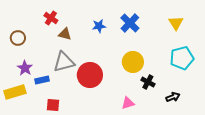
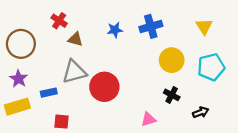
blue cross: (130, 23) -> (151, 26), turned 30
brown circle: (18, 38) -> (21, 44), size x1.6
yellow circle: (133, 62) -> (172, 60), moved
purple star: (25, 68) -> (19, 79), moved

